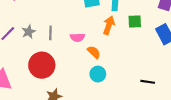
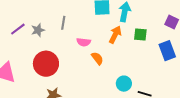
gray line: (50, 33) -> (63, 23), moved
cyan circle: (98, 74) -> (124, 84), moved

